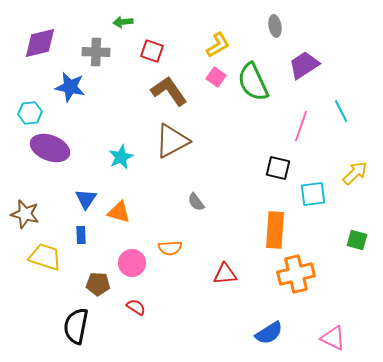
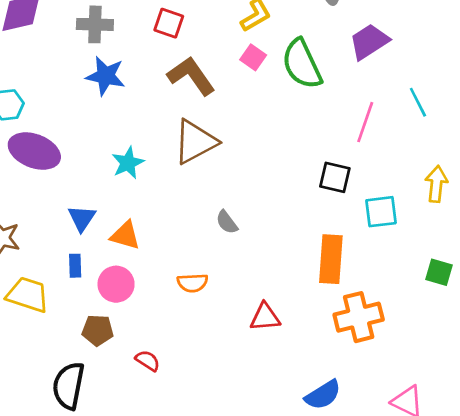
blue star: (70, 87) -> (105, 76), moved
yellow arrow: (355, 173) -> (436, 184), turned -40
pink circle: (132, 263) -> (116, 284), moved

